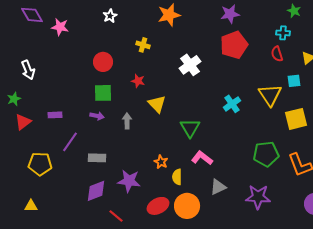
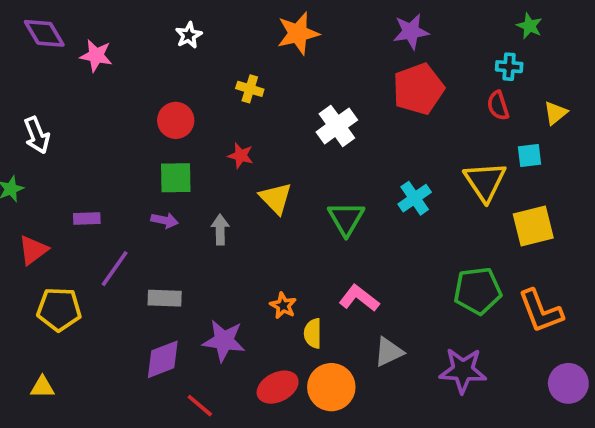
red triangle: (23, 122) -> (33, 250), moved
green triangle: (190, 128) -> (346, 219), moved

